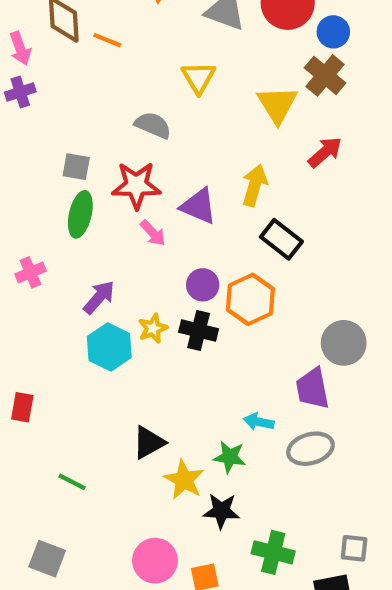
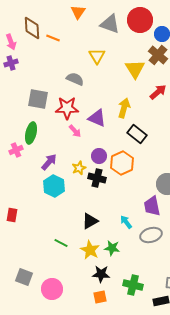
gray square: (76, 167) -> (38, 99), size x1.5
green ellipse: (80, 214) -> (31, 133), moved
yellow star: (153, 328) -> (79, 168), moved
cyan arrow: (259, 422) -> (126, 222), turned 40
black triangle: (149, 442) -> (90, 221), moved
green star: (230, 457) -> (112, 248), moved
green line: (72, 482) -> (61, 243), moved
black star: (221, 511) -> (101, 274), moved
gray square: (47, 559) -> (24, 277), moved
pink circle: (155, 561) -> (52, 289), moved

